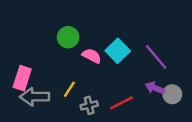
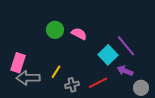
cyan square: (118, 51) -> (108, 55), moved
pink semicircle: (92, 56) -> (79, 34), moved
gray circle: (172, 94) -> (141, 88), moved

